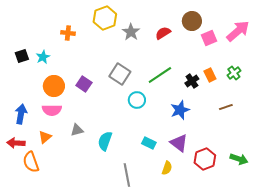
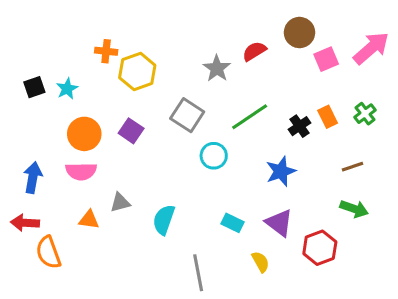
yellow hexagon: (105, 18) -> (137, 72), moved
gray star: (131, 32) -> (217, 68), moved
orange triangle: (45, 137) -> (89, 220), moved, turned 48
green arrow: (239, 159) -> (354, 209), moved
yellow semicircle: (167, 168) -> (261, 262), turned -48

